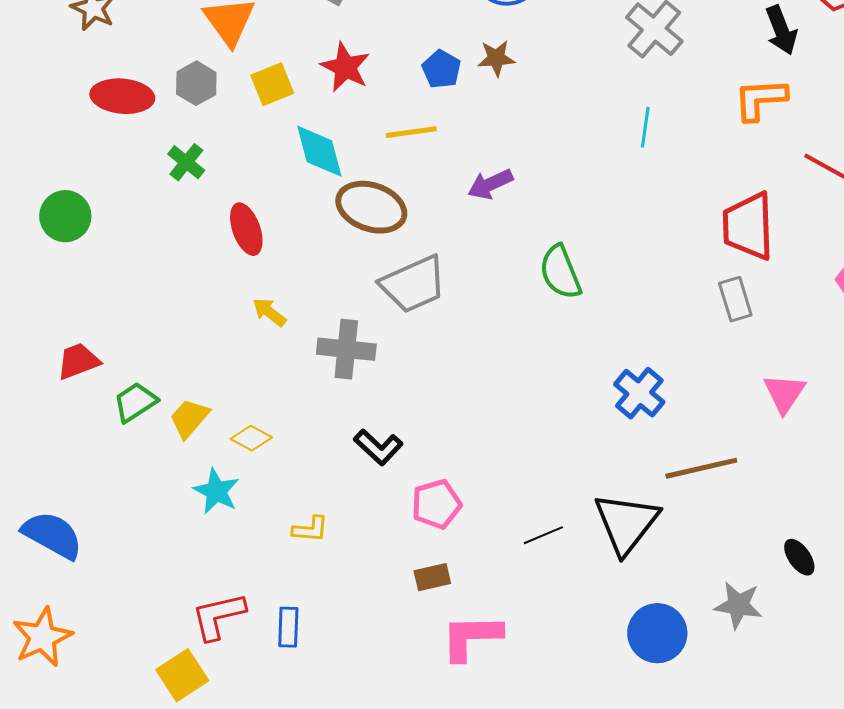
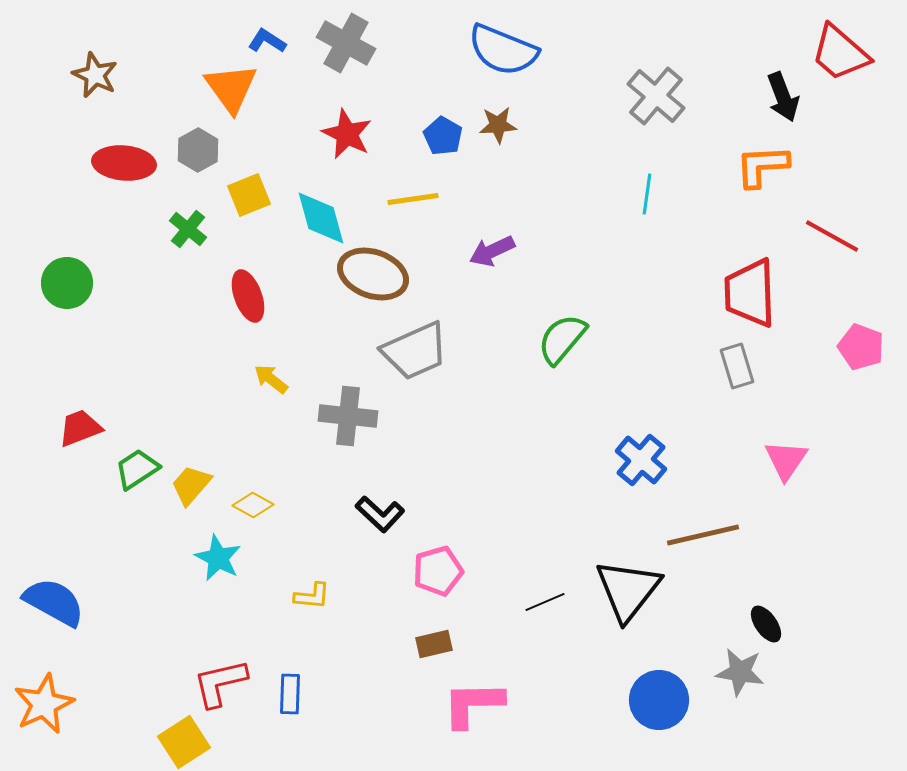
yellow square: (272, 84) -> (249, 195), moved
green semicircle: (560, 272) -> (562, 339), turned 62
black ellipse: (799, 557) -> (766, 624), moved

